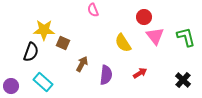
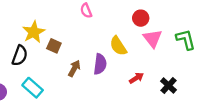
yellow star: (44, 30) -> (34, 32), turned -30
purple semicircle: (106, 75) -> (100, 64), moved
black cross: (183, 80) -> (169, 86), moved

